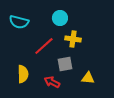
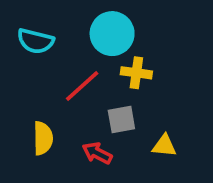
cyan circle: (60, 18) -> (112, 34), size x1.5

